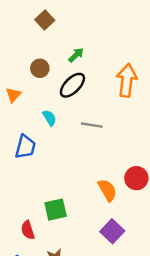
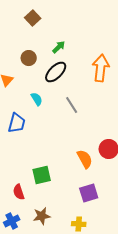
gray line: (92, 125) -> (72, 105), turned 48
purple square: (112, 231) -> (89, 193), turned 30

